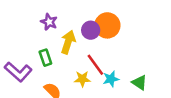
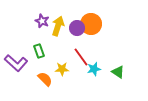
yellow arrow: (68, 42) -> (58, 26), moved
yellow star: (82, 79) -> (62, 69), moved

